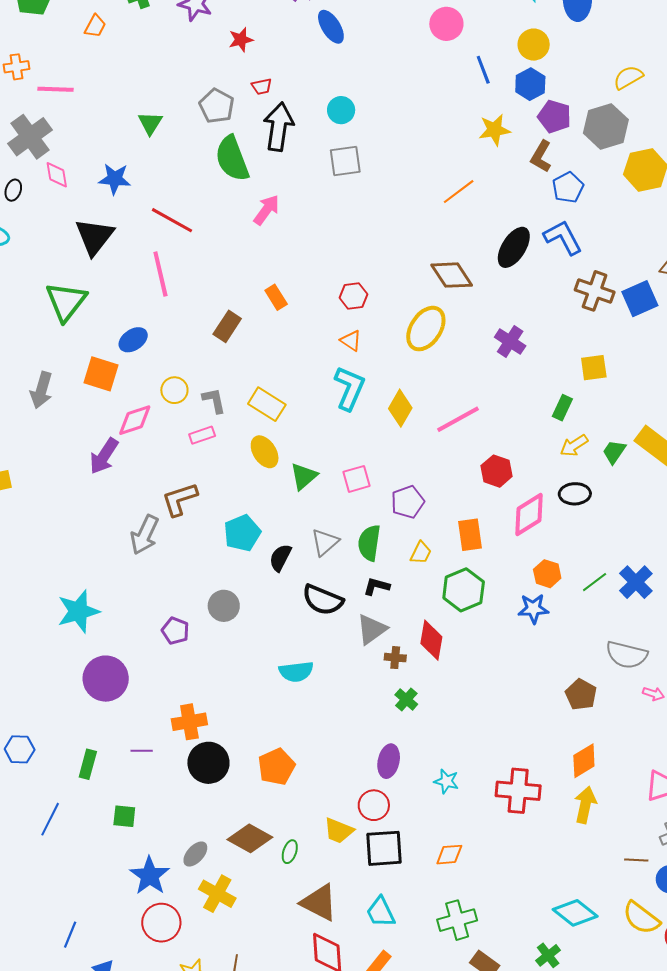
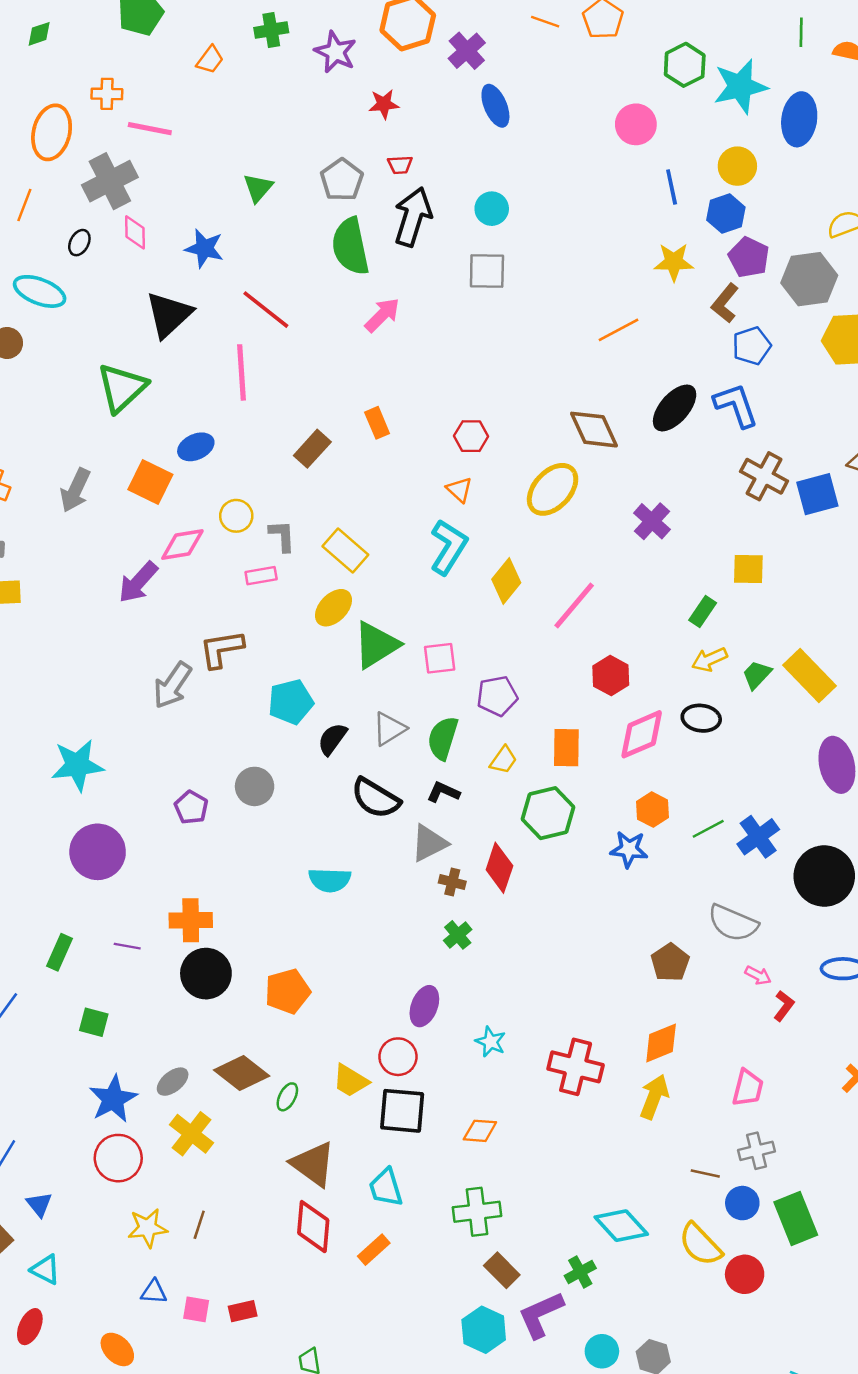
pink line: (458, 419) -> (574, 606), turned -30
yellow ellipse: (265, 452) -> (333, 608), turned 68
green triangle: (304, 476) -> (376, 645), size x1.4

